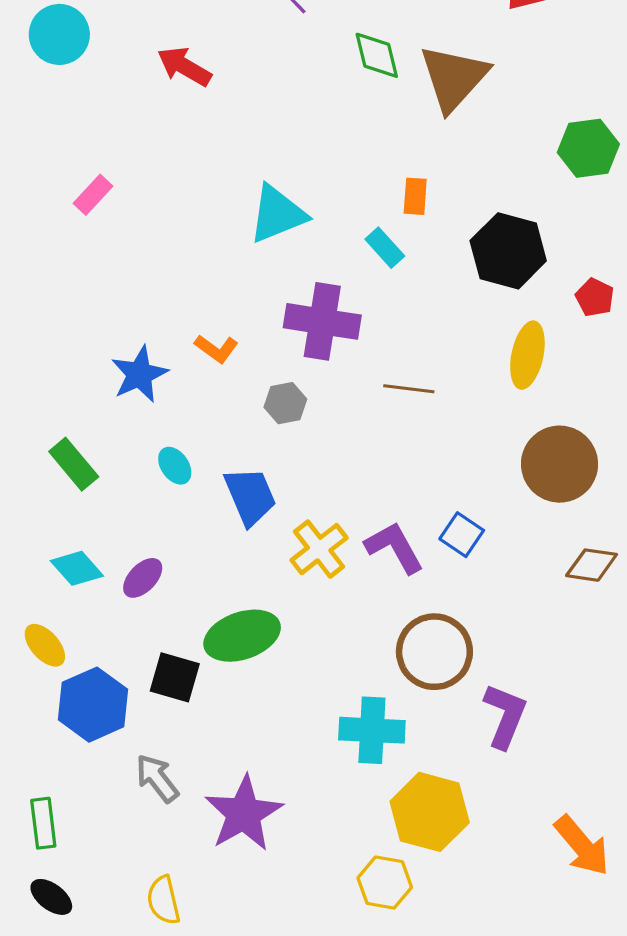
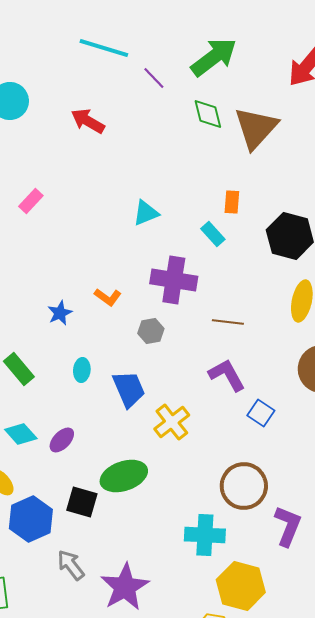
cyan triangle: (277, 214) -> (146, 213), size x0.7
blue star: (139, 374) -> (60, 313), size x0.7
cyan ellipse: (175, 466) -> (82, 370), turned 40
purple L-shape: (394, 547) -> (227, 375), moved

